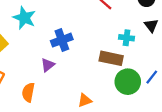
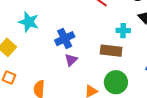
purple triangle: (48, 65) -> (71, 60), moved
green circle: (128, 82) -> (116, 82), moved

